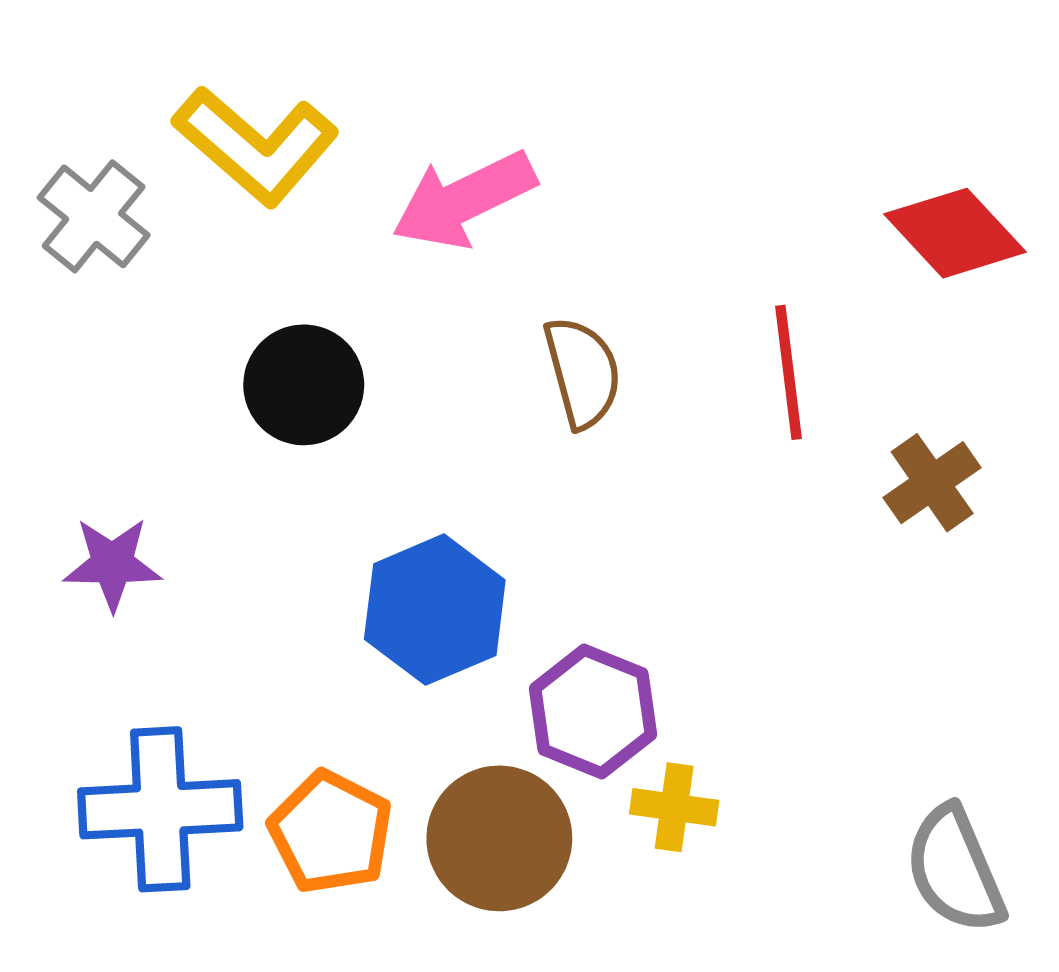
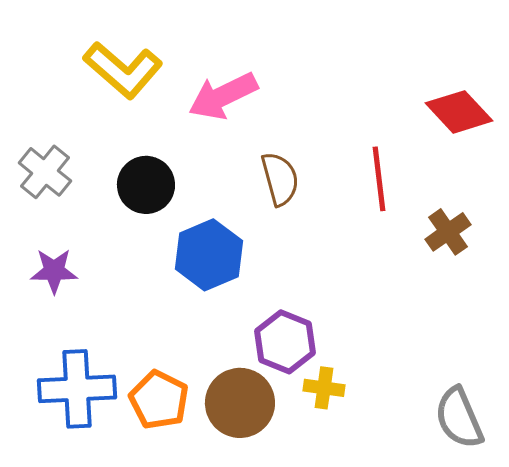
gray cross: (94, 216) -> (45, 172), moved
blue hexagon: (435, 610) -> (209, 255), moved

